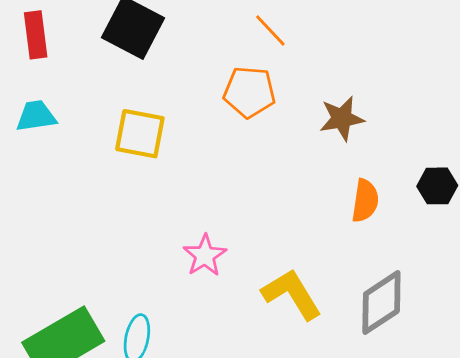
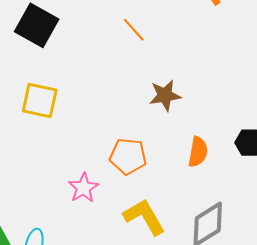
orange pentagon: (249, 92) -> (128, 156), moved
brown star: (342, 119) -> (165, 95), moved

